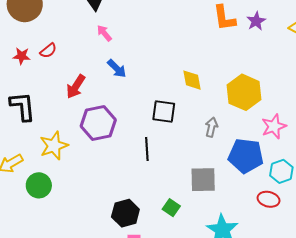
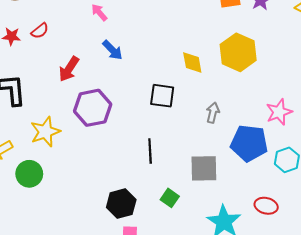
yellow hexagon: (244, 92) -> (238, 52), moved
black line: (147, 149) -> (150, 151), moved
red ellipse: (269, 199) -> (266, 206), moved

